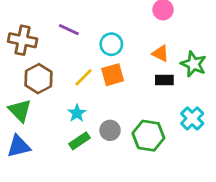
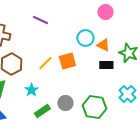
purple line: (69, 30) -> (40, 20), moved
cyan circle: (111, 44) -> (85, 38), moved
cyan star: (77, 113) -> (31, 90), moved

